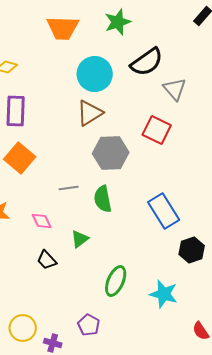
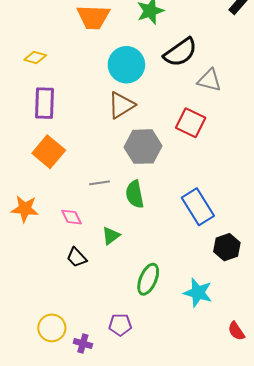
gray triangle: (175, 89) -> (209, 80), turned -35
purple pentagon: (89, 325) -> (120, 325), turned -30

